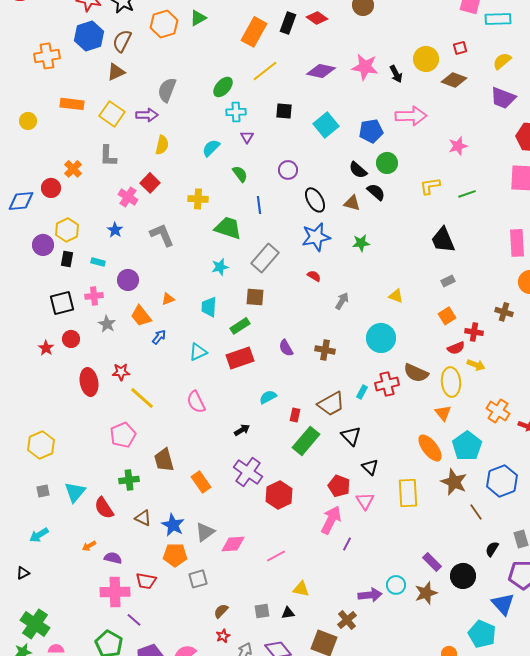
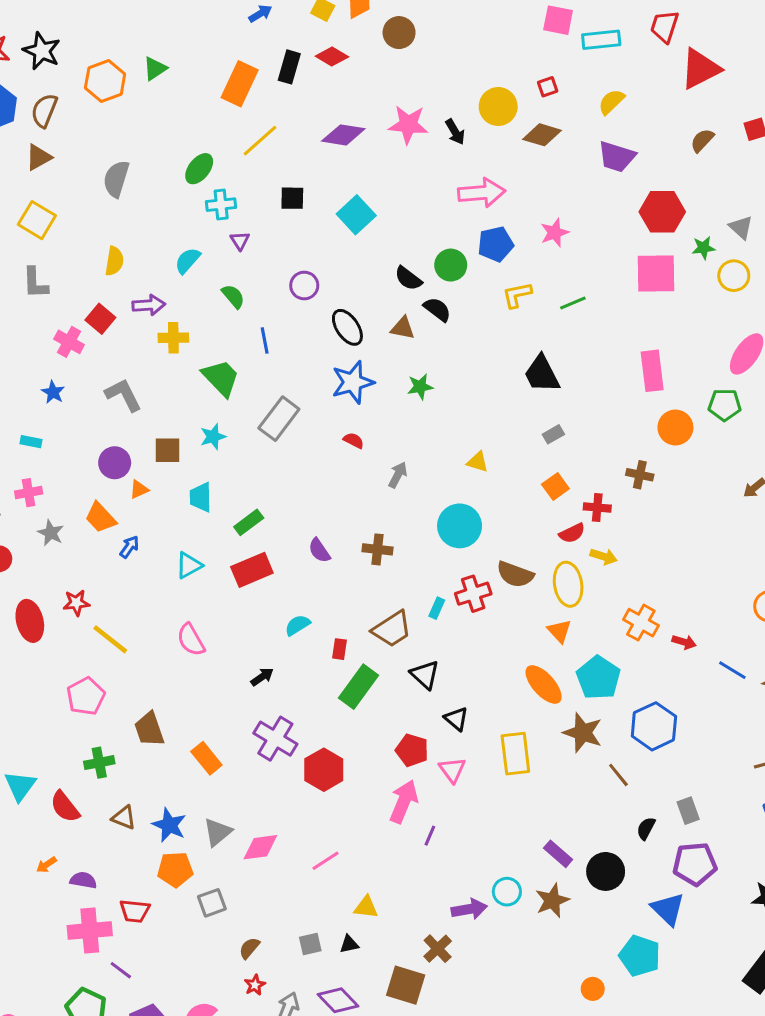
purple arrow: (147, 115) -> (149, 305), moved
blue pentagon: (371, 131) -> (496, 244), moved
green trapezoid: (228, 228) -> (221, 378), turned 32
purple circle: (128, 280) -> (115, 463), moved
brown square: (255, 297) -> (168, 450), moved

